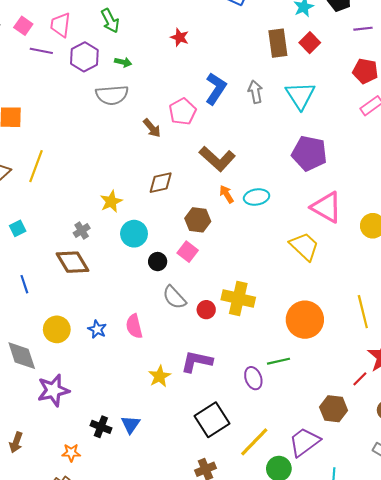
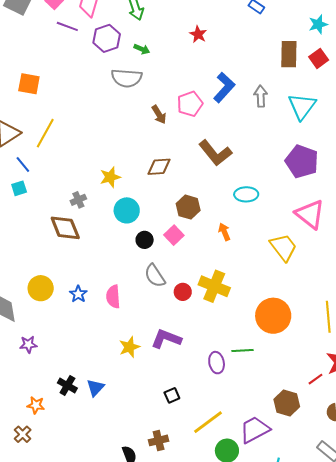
orange arrow: (227, 194) -> (224, 232), moved
blue line: (24, 284) -> (23, 165), moved, turned -30
purple star: (53, 390) -> (28, 344), size x0.6
black square: (212, 420) -> (172, 395), size x0.5

